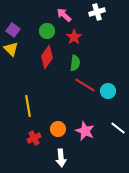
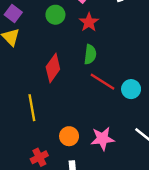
red diamond: (47, 57) -> (53, 68), moved
pink star: (85, 131) -> (103, 139), turned -30
red cross: (34, 138) -> (39, 157), moved

